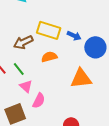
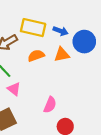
orange triangle: (81, 78) -> (62, 55), moved, size x0.7
pink semicircle: (39, 101) -> (50, 105), moved

